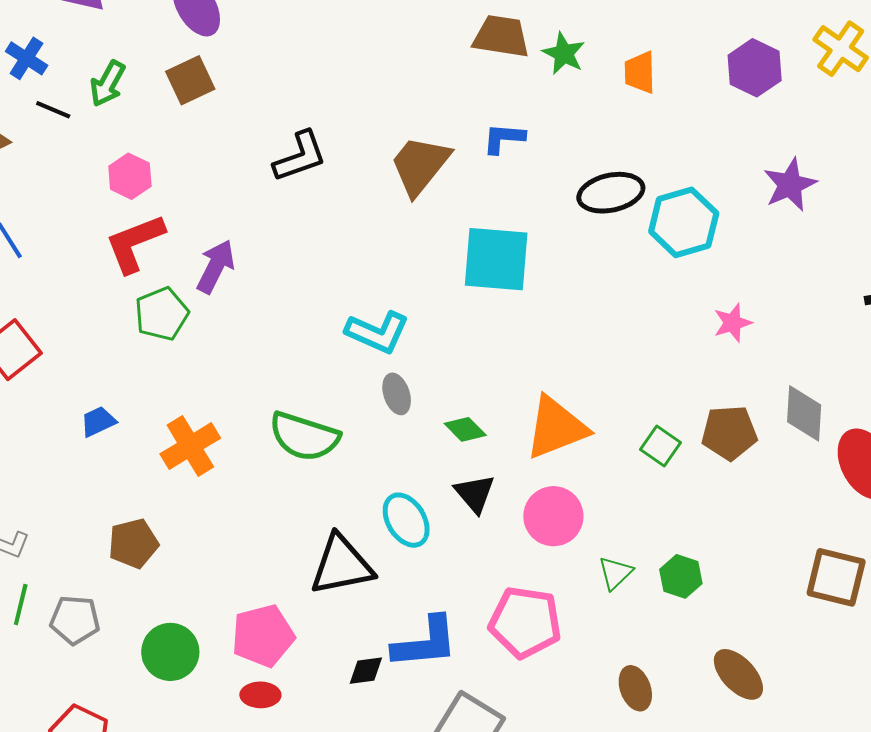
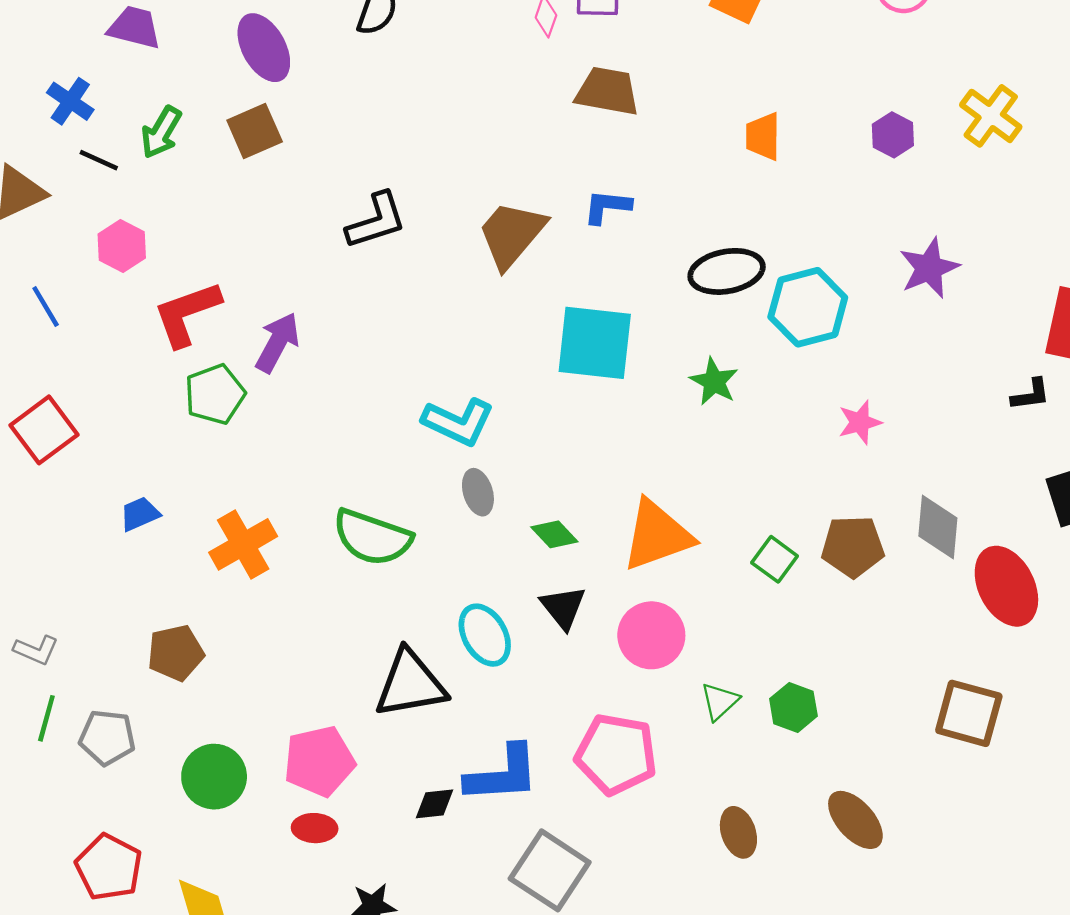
green star: (564, 53) -> (714, 382), moved
purple hexagon: (755, 68) -> (893, 135), size x0.7
pink hexagon: (130, 176) -> (122, 246), moved

